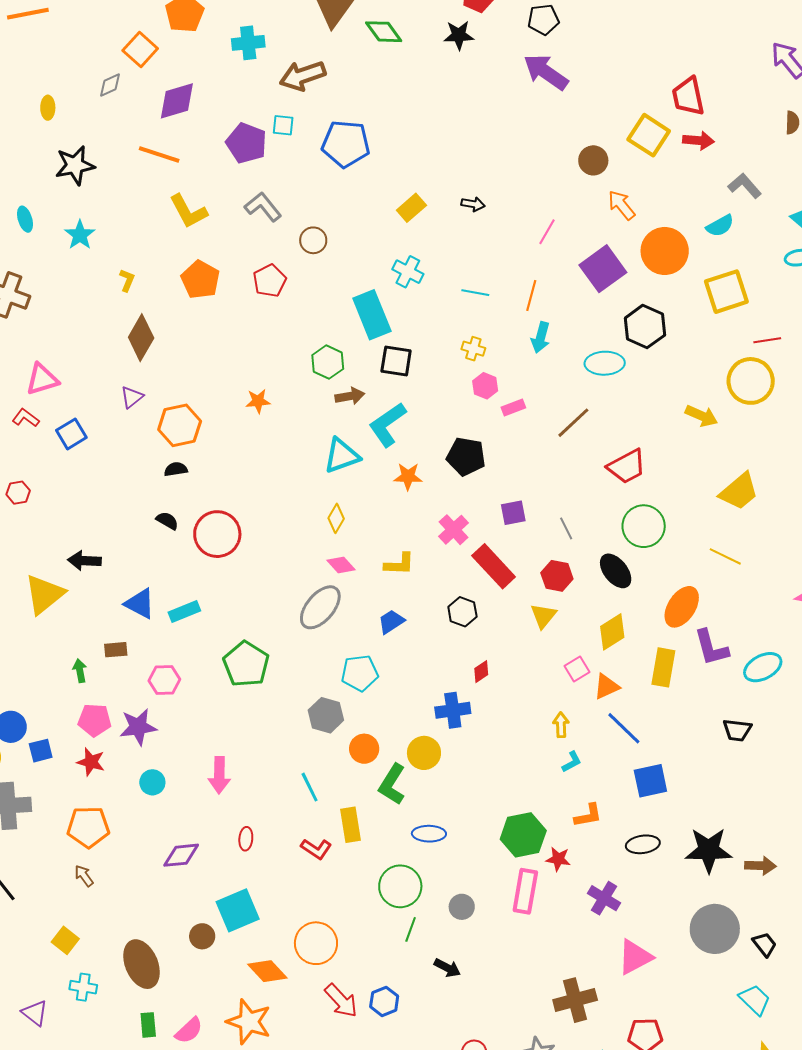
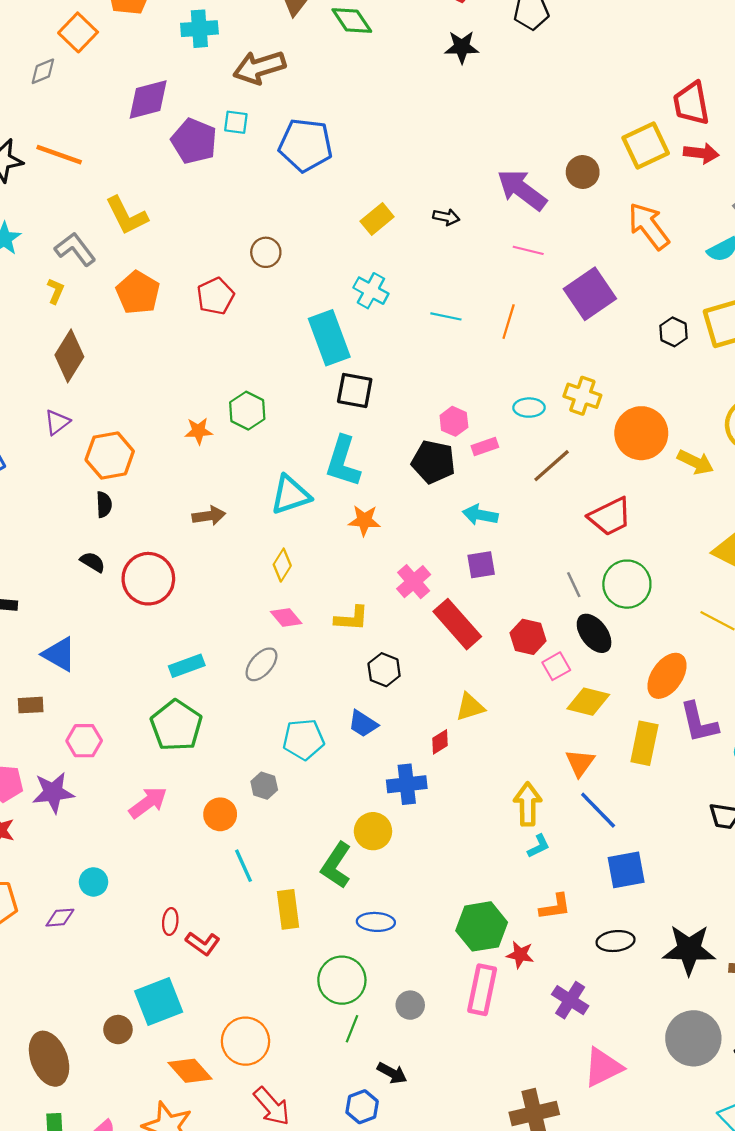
black star: (459, 35) -> (462, 47), moved
purple arrow: (546, 72) -> (522, 190), moved
purple diamond: (177, 101) -> (148, 99), moved
yellow square: (649, 135) -> (646, 146), turned 30
orange line: (159, 155) -> (59, 155), moved
orange arrow: (621, 205) -> (649, 226), moved, size x1.4
gray L-shape: (263, 207) -> (75, 249), moved
pink line: (547, 232) -> (528, 250), turned 72
orange circle: (665, 251) -> (641, 433), moved
black hexagon: (645, 327) -> (674, 332), moved, size x0.6
cyan arrow: (541, 338) -> (480, 515), moved, turned 84
yellow cross: (473, 349) -> (582, 396), moved, size x1.4
green hexagon: (328, 362) -> (247, 411), moved
cyan ellipse: (605, 363) -> (529, 408), moved, size x0.7
brown arrow: (350, 396) -> (209, 516), moved
cyan L-shape: (387, 424) -> (343, 461), turned -39
black pentagon: (466, 456) -> (433, 462), moved
black semicircle: (176, 469) -> (104, 505), turned 95
gray line: (566, 528) -> (574, 585), moved
gray ellipse: (320, 607) -> (261, 664), size x0.7
cyan rectangle: (184, 612) -> (187, 666), moved
black hexagon: (462, 612) -> (384, 670), moved
yellow triangle: (543, 616) -> (470, 707), moved, turned 32
blue trapezoid: (391, 622) -> (363, 724), moved, turned -116
yellow diamond: (612, 632) -> (588, 702), turned 45
pink square: (577, 669) -> (556, 666), moved
orange triangle: (606, 687) -> (580, 763), turned -32
gray hexagon: (326, 715) -> (264, 786), size x0.7
yellow arrow: (561, 725) -> (528, 804), size x1.5
orange circle: (364, 749) -> (220, 814), moved
pink arrow: (219, 775) -> (148, 802), moved, turned -129
cyan circle: (152, 782) -> (94, 882), moved
red L-shape: (316, 849) -> (203, 943), moved
purple diamond: (181, 855) -> (60, 918), moved, size x0.7
blue hexagon: (384, 1001) -> (362, 1107), moved

